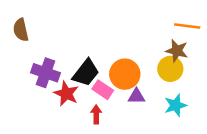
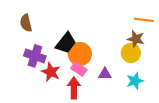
brown semicircle: (21, 30) -> (26, 23), moved
black trapezoid: (86, 73) -> (66, 43), moved
orange circle: (125, 74) -> (80, 54), moved
red arrow: (96, 114) -> (74, 88), size x1.5

